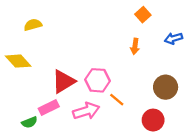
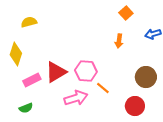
yellow diamond: (18, 61) -> (16, 54), turned 60
pink rectangle: (49, 108) -> (32, 80), moved

